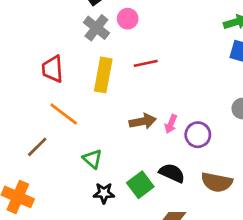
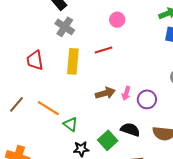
pink circle: (128, 19) -> (117, 20), moved
orange line: (64, 114) -> (48, 108), moved
brown line: (37, 147) -> (16, 104), moved

